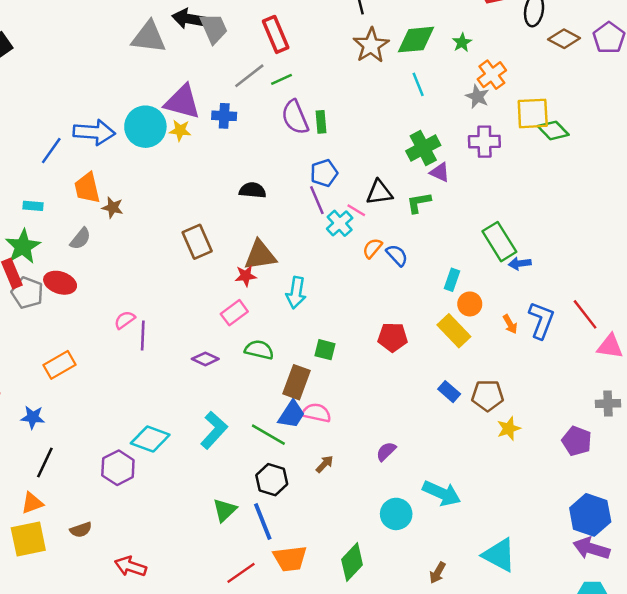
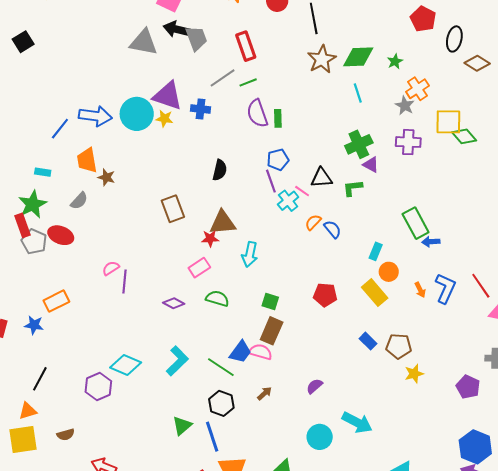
black semicircle: (253, 190) -> (220, 170), turned 95
brown rectangle: (296, 382) -> (272, 331), moved
blue star: (33, 417) -> (34, 325), moved

